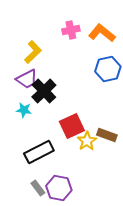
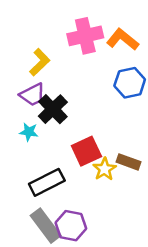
pink cross: (71, 30) -> (85, 36), size x1.6
gray rectangle: (38, 188) -> (46, 226), size x1.8

